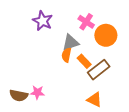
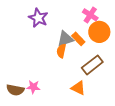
pink cross: (86, 22) -> (90, 15), moved
orange rectangle: (84, 61) -> (78, 39), moved
orange triangle: (94, 100) -> (78, 88), moved

